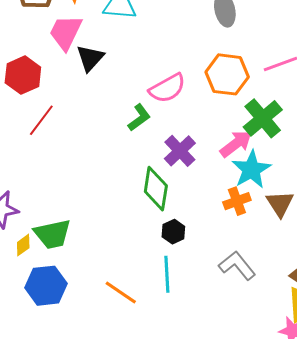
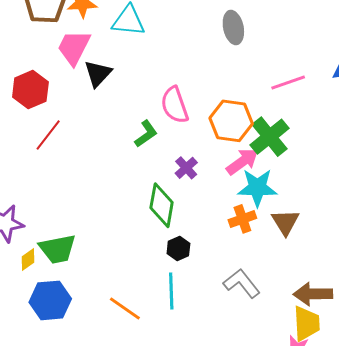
orange hexagon: (227, 74) -> (231, 121), moved
pink semicircle: (167, 88) -> (175, 105), turned 99
purple cross: (180, 151) -> (186, 168), size x0.7
cyan star: (251, 169) -> (257, 188), turned 30

